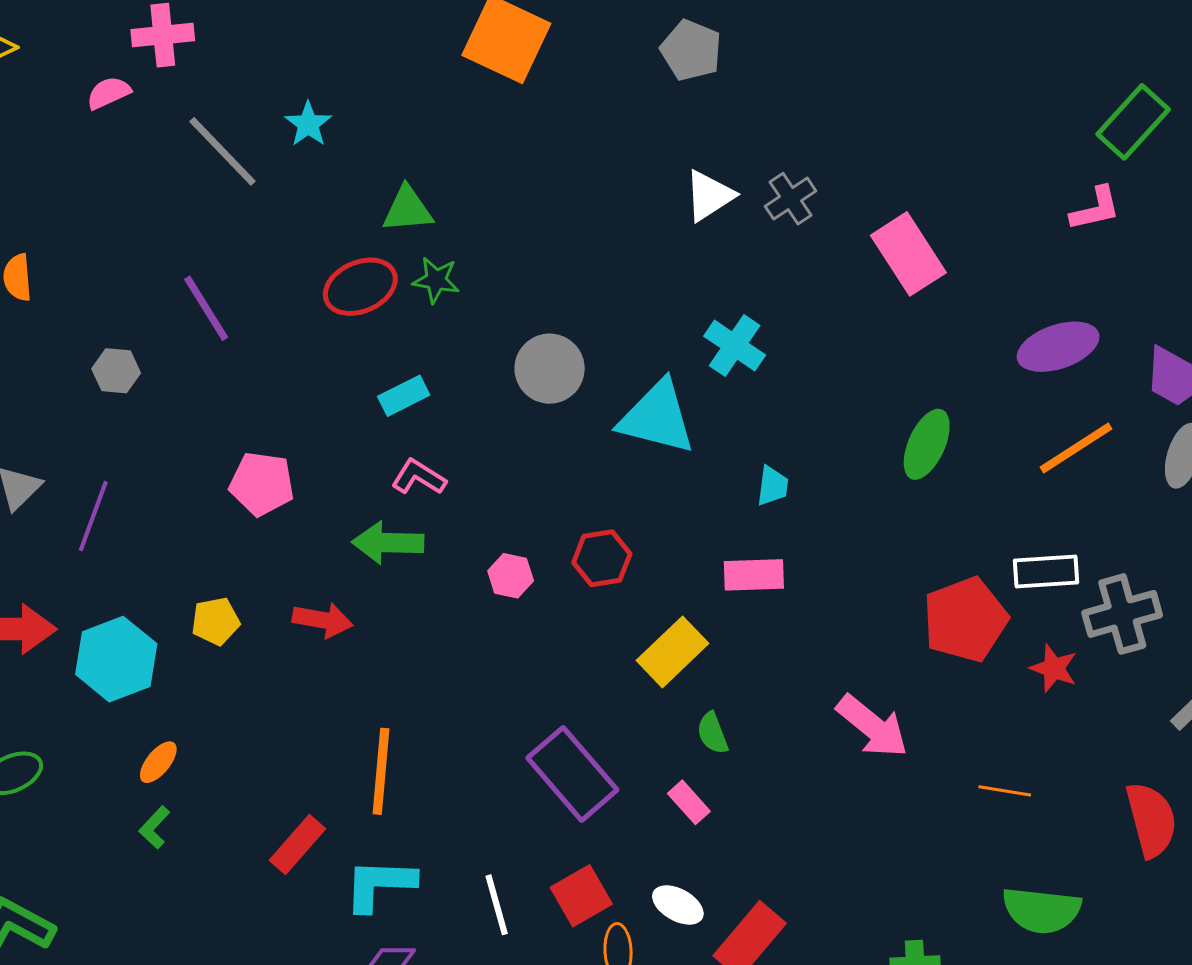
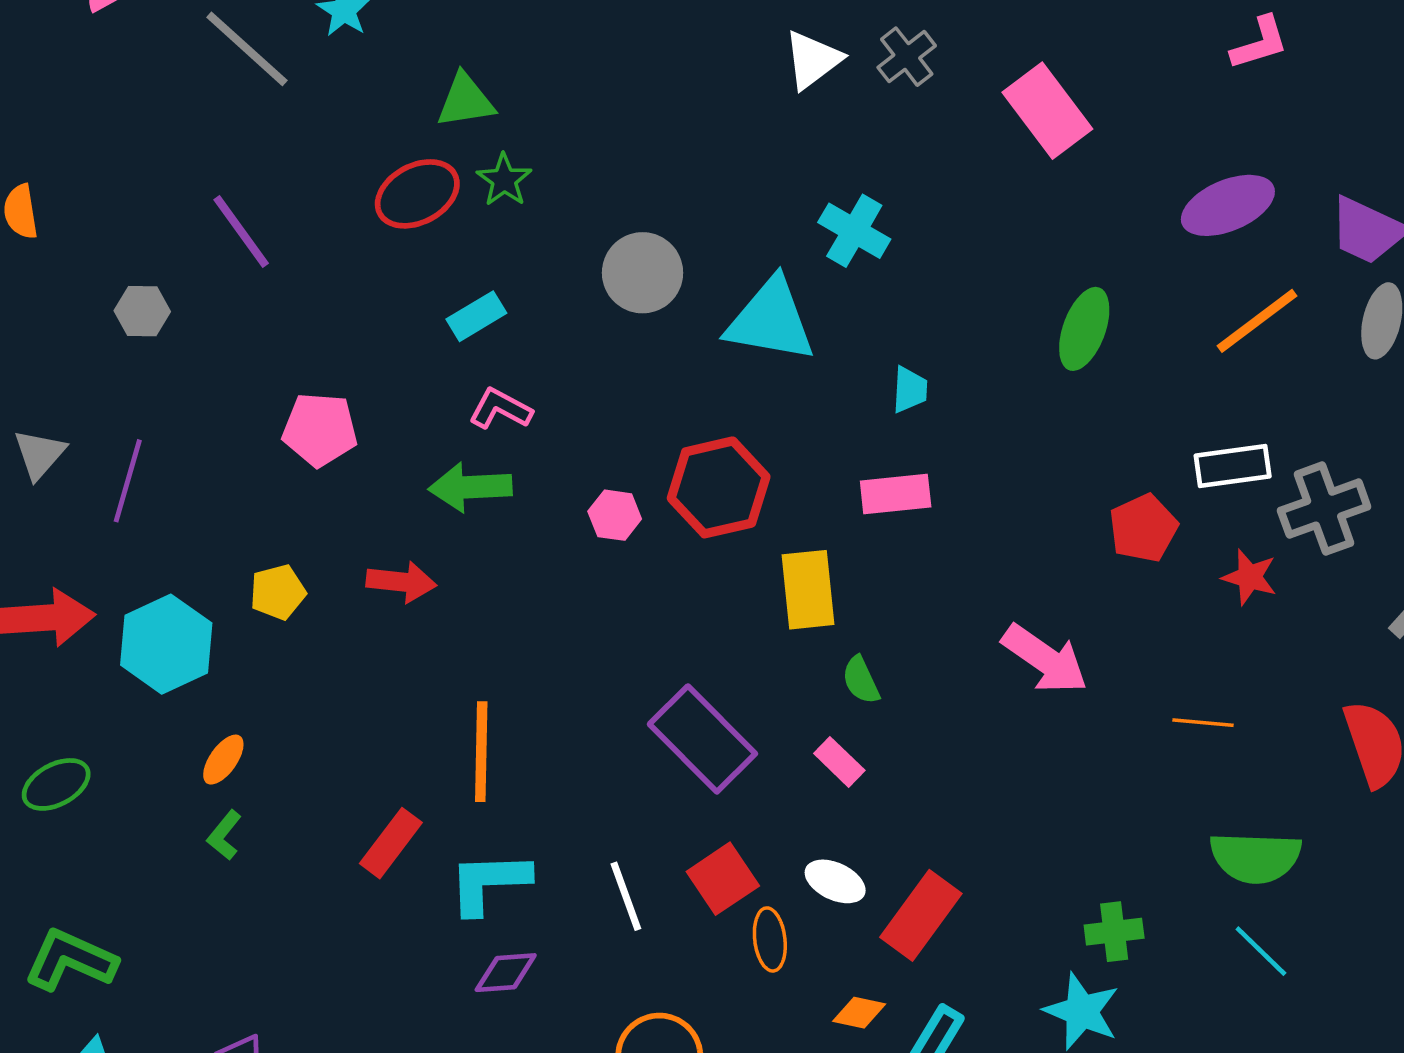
green star: (436, 280) -> (504, 180), turned 30
red hexagon: (602, 558) -> (719, 487), size x1.5
red pentagon: (965, 620) -> (1143, 528), size x0.7
yellow rectangle: (673, 652) -> (808, 590), turned -48

